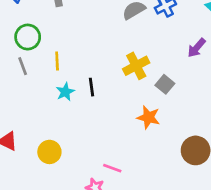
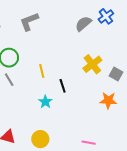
yellow line: (57, 61) -> (42, 71), moved
cyan star: (65, 92) -> (45, 102), moved

